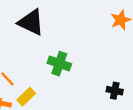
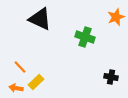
green cross: (59, 64) -> (85, 37), moved

